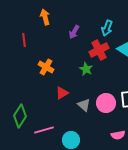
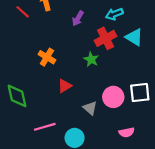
cyan arrow: (107, 28) -> (114, 14), turned 49
red line: (24, 40) -> (23, 12), moved, turned -40
gray triangle: (84, 105) -> (90, 108), moved
green diamond: (20, 116) -> (17, 96), moved, turned -45

